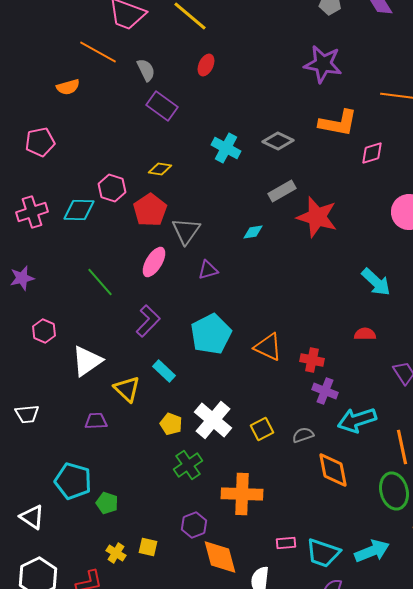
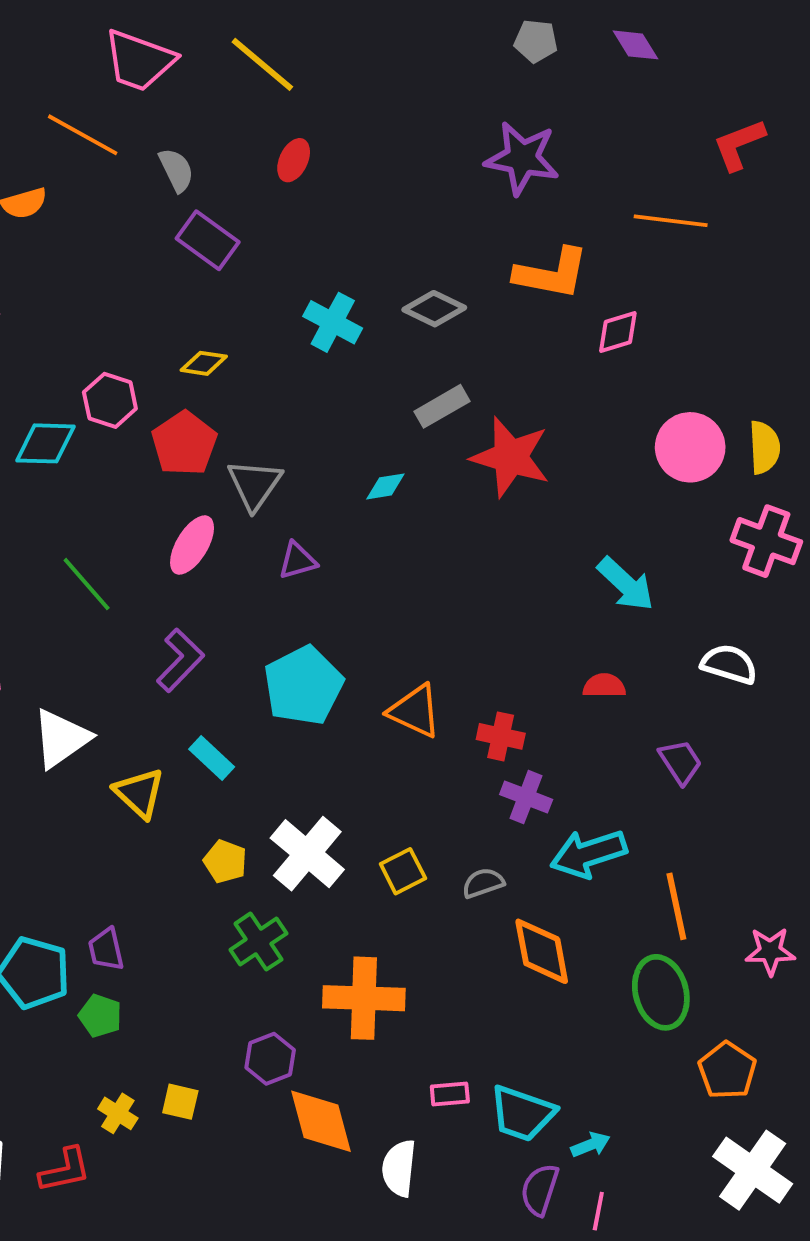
purple trapezoid: (96, 421) -> (106, 949), moved, turned -100
cyan arrow: (372, 551) -> (591, 1145), moved, size x0.6

